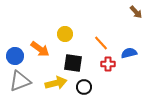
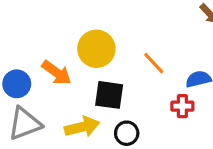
yellow circle: (65, 34) -> (96, 49), size x1.5
red cross: (108, 64) -> (182, 106), moved

